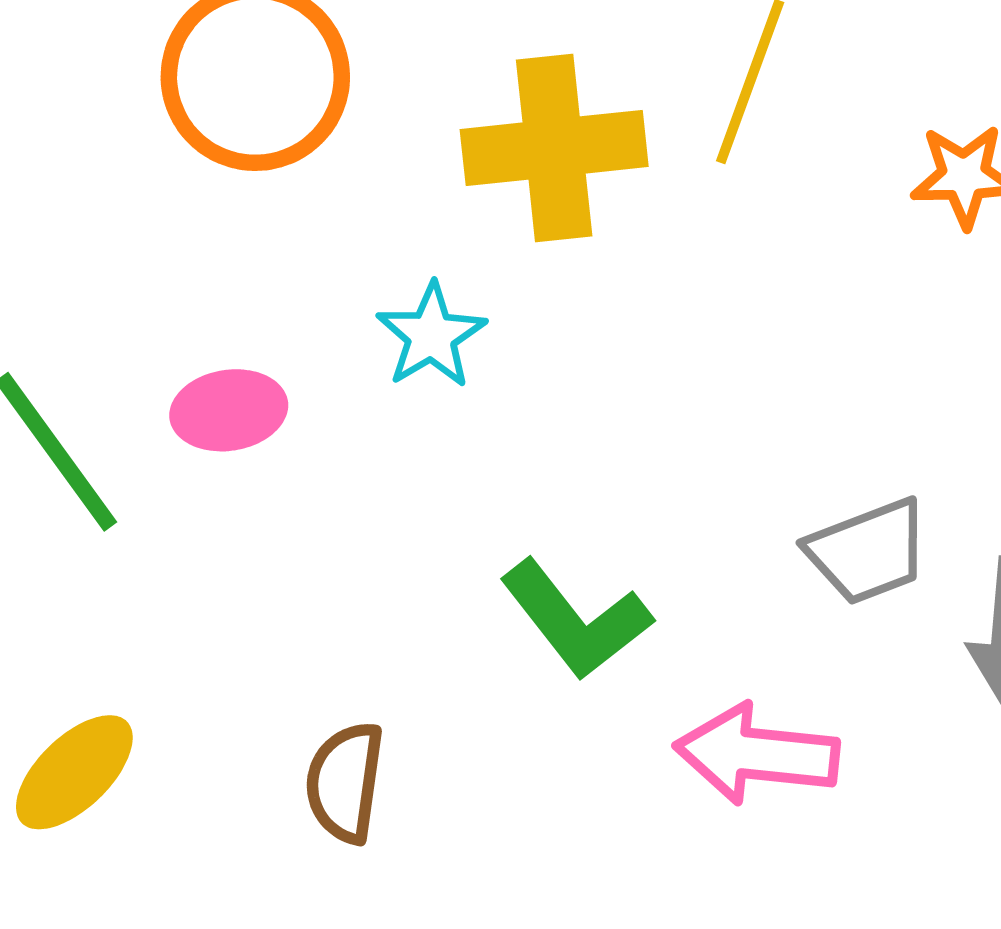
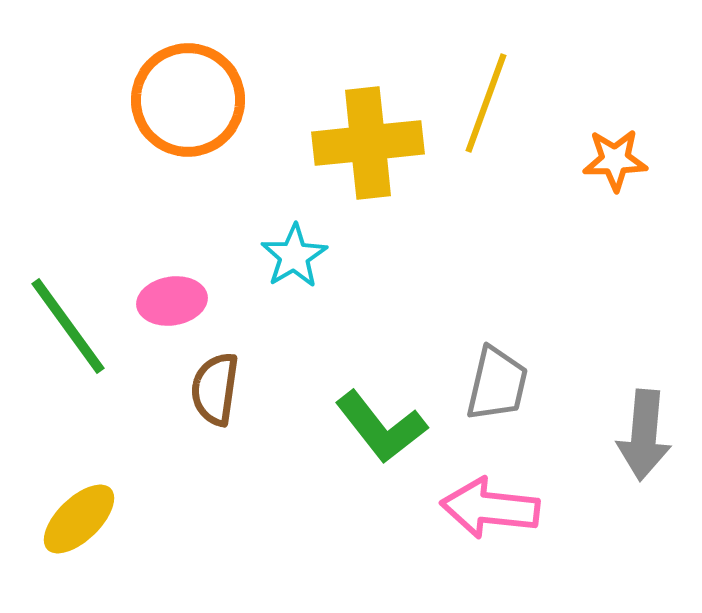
gray trapezoid: (868, 551) -> (497, 384), moved, turned -56
brown semicircle: (345, 782) -> (215, 389), moved

